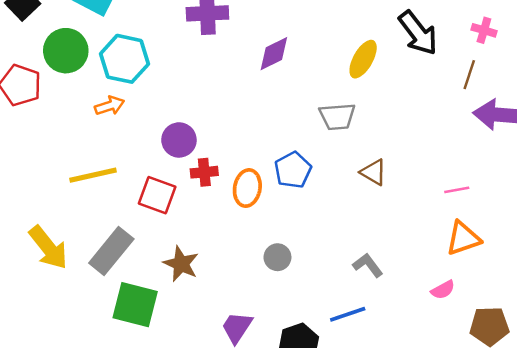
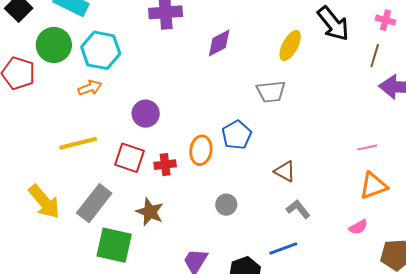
red cross: (204, 172) -> (165, 165), moved
brown triangle: (374, 172) -> (285, 171), moved

